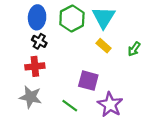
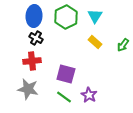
cyan triangle: (104, 17) -> (95, 16), size x0.7
purple square: (88, 81) -> (66, 74), moved
purple star: (110, 105) -> (89, 95), moved, size x0.7

